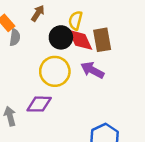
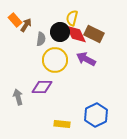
brown arrow: (38, 13) -> (26, 25), moved
gray semicircle: (15, 37) -> (41, 39), moved
brown rectangle: (102, 40) -> (94, 34), turned -54

